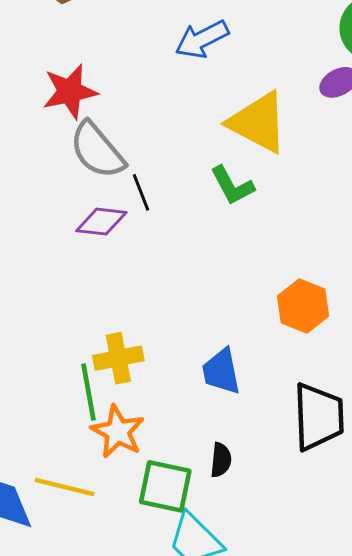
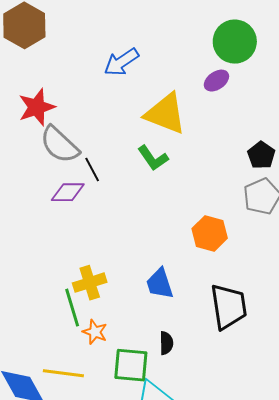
orange star: (118, 432) -> (95, 332), size x0.7

